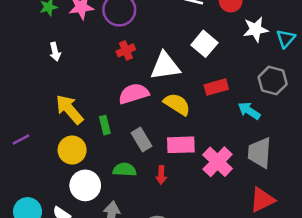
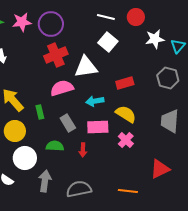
white square: (204, 44) -> (108, 42), moved
red cross: (126, 50) -> (56, 55), size x1.6
yellow semicircle: (177, 104) -> (126, 114), moved
cyan arrow: (249, 111) -> (95, 101), moved, turned -42
gray trapezoid: (260, 153) -> (170, 121), moved
pink cross: (218, 162) -> (126, 140), size x0.7

